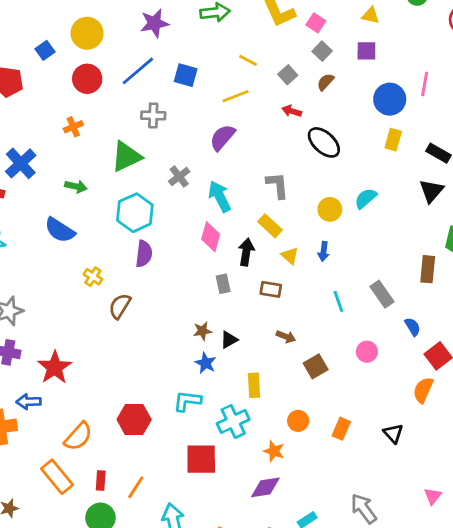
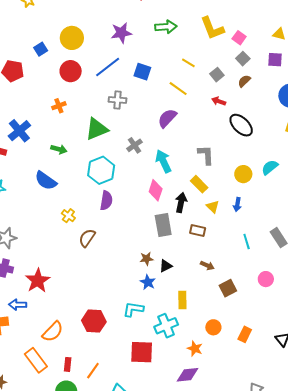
yellow line: (236, 96) -> (178, 89), turned 54
gray rectangle: (223, 284) -> (163, 225), size x1.6

